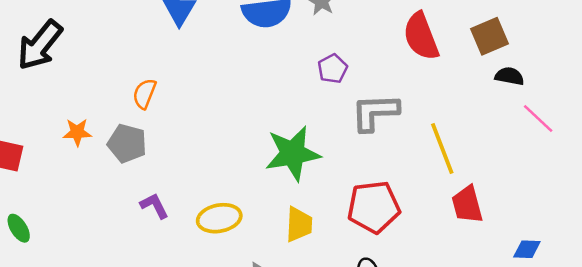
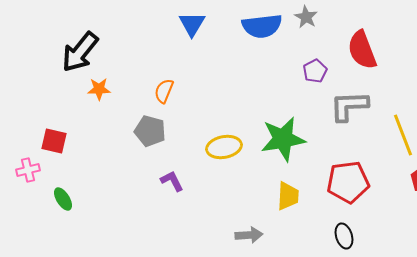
red semicircle: (421, 36) -> (362, 50), moved
orange star: (77, 132) -> (99, 89), moved
yellow ellipse: (219, 218) -> (224, 147), moved

